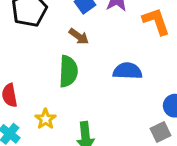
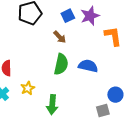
green semicircle: (68, 71) -> (61, 64), moved

